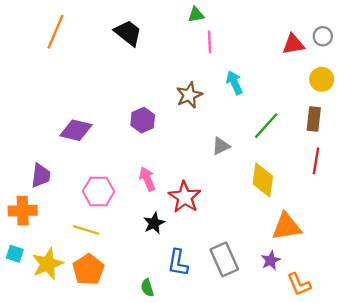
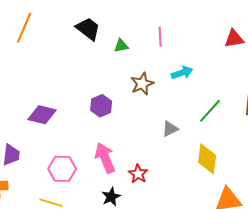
green triangle: (196, 15) -> (121, 46), moved
cyan arrow: (234, 83) -> (182, 73), turned 95
pink arrow: (147, 179) -> (105, 158), size x1.4
red star: (185, 197) -> (138, 174), size x0.7

